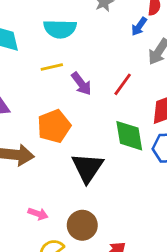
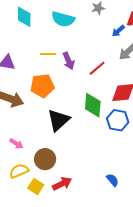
yellow line: (52, 67) -> (48, 54), moved

